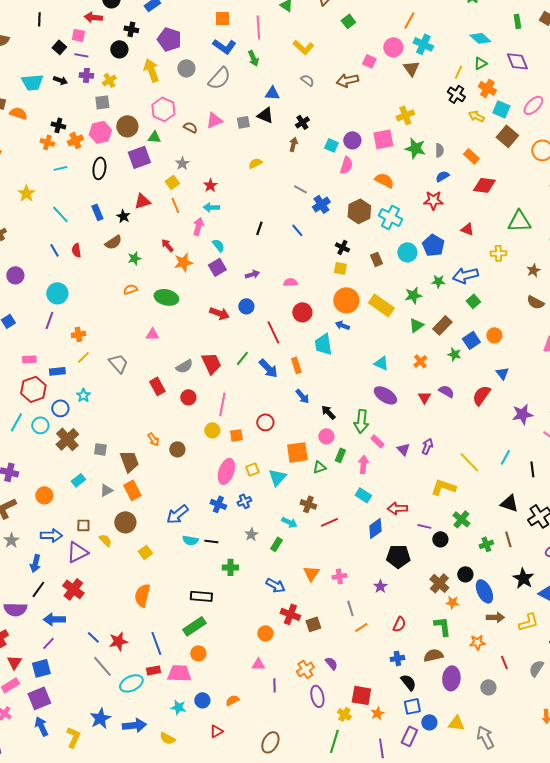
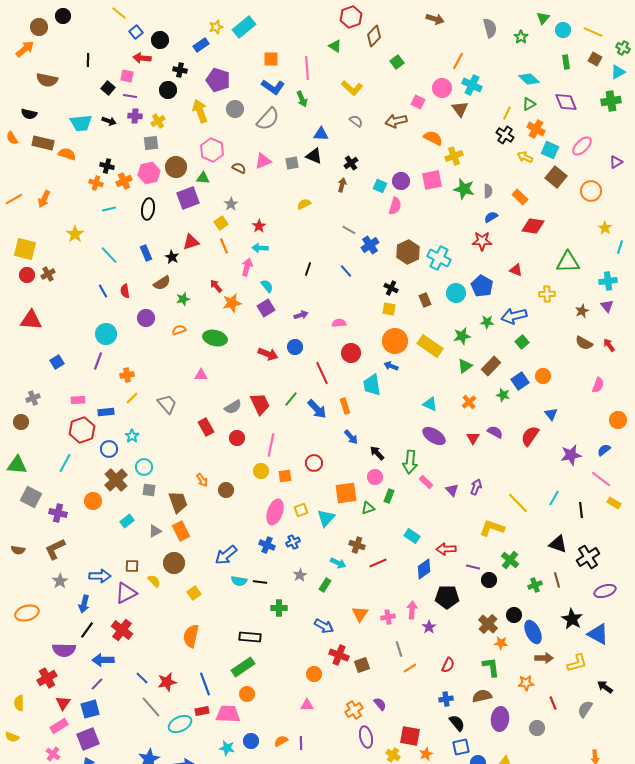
orange semicircle: (384, 180) -> (433, 138), moved
purple circle: (15, 275) -> (146, 318), moved
cyan circle: (40, 425) -> (144, 467), moved
pink arrow: (363, 464) -> (412, 610), moved
orange circle: (44, 495) -> (93, 501), moved
purple line: (274, 685) -> (301, 743), moved

